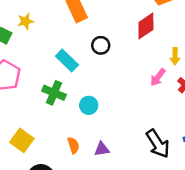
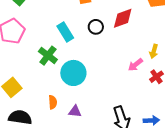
red diamond: (146, 26) -> (123, 18), moved
cyan circle: (89, 105) -> (73, 73), size x1.6

